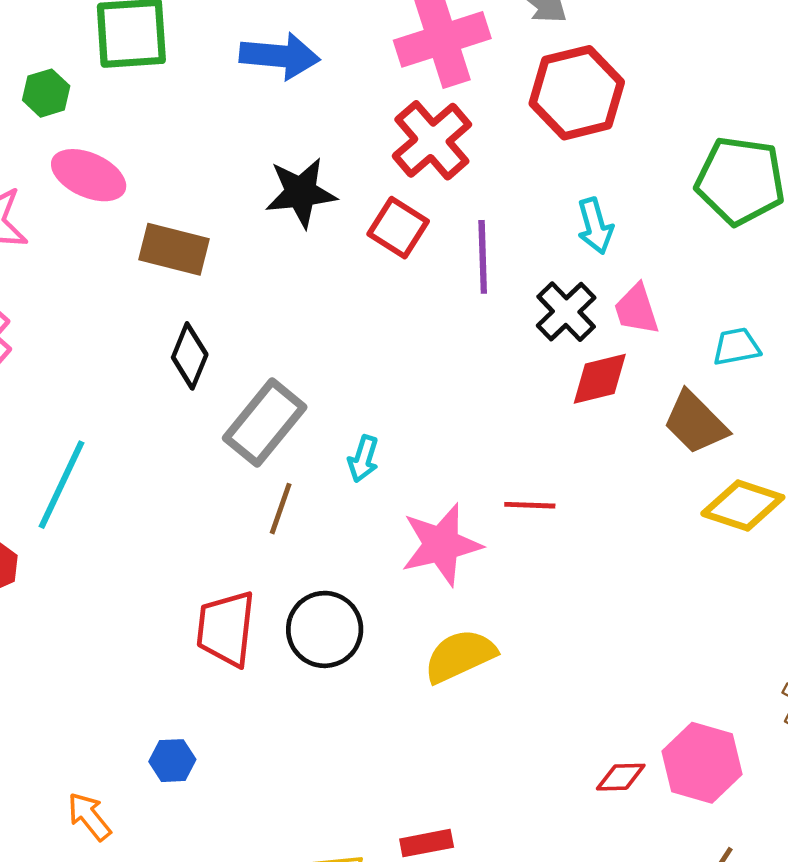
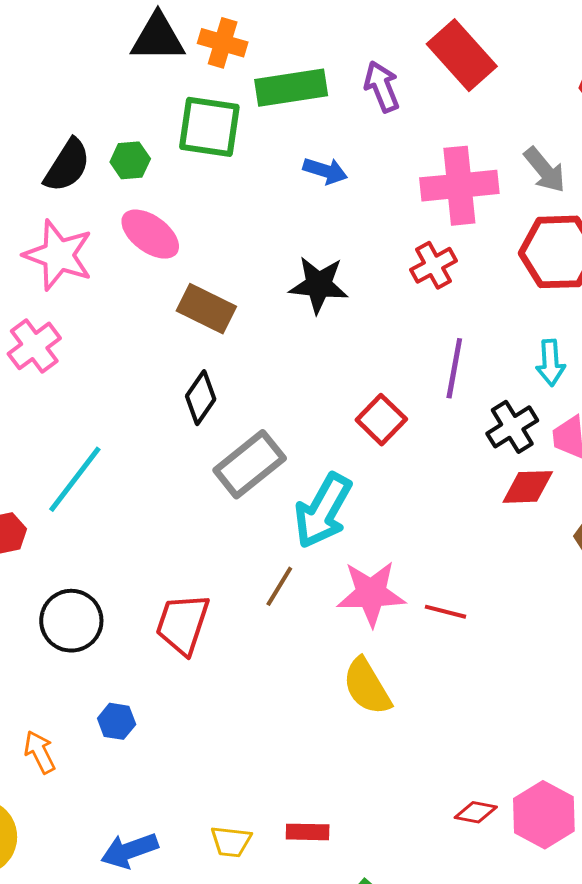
blue arrow: (280, 56) -> (325, 171), size x0.7
red cross: (432, 140) -> (433, 265), size x0.7
red square: (398, 228) -> (381, 420), moved
cyan arrow: (363, 459) -> (323, 511), size x2.0
red line: (530, 505) -> (446, 612), moved
brown line: (281, 509) -> (279, 586), moved
black circle: (325, 629) -> (71, 621), moved
yellow semicircle: (460, 656) -> (367, 687), turned -108

